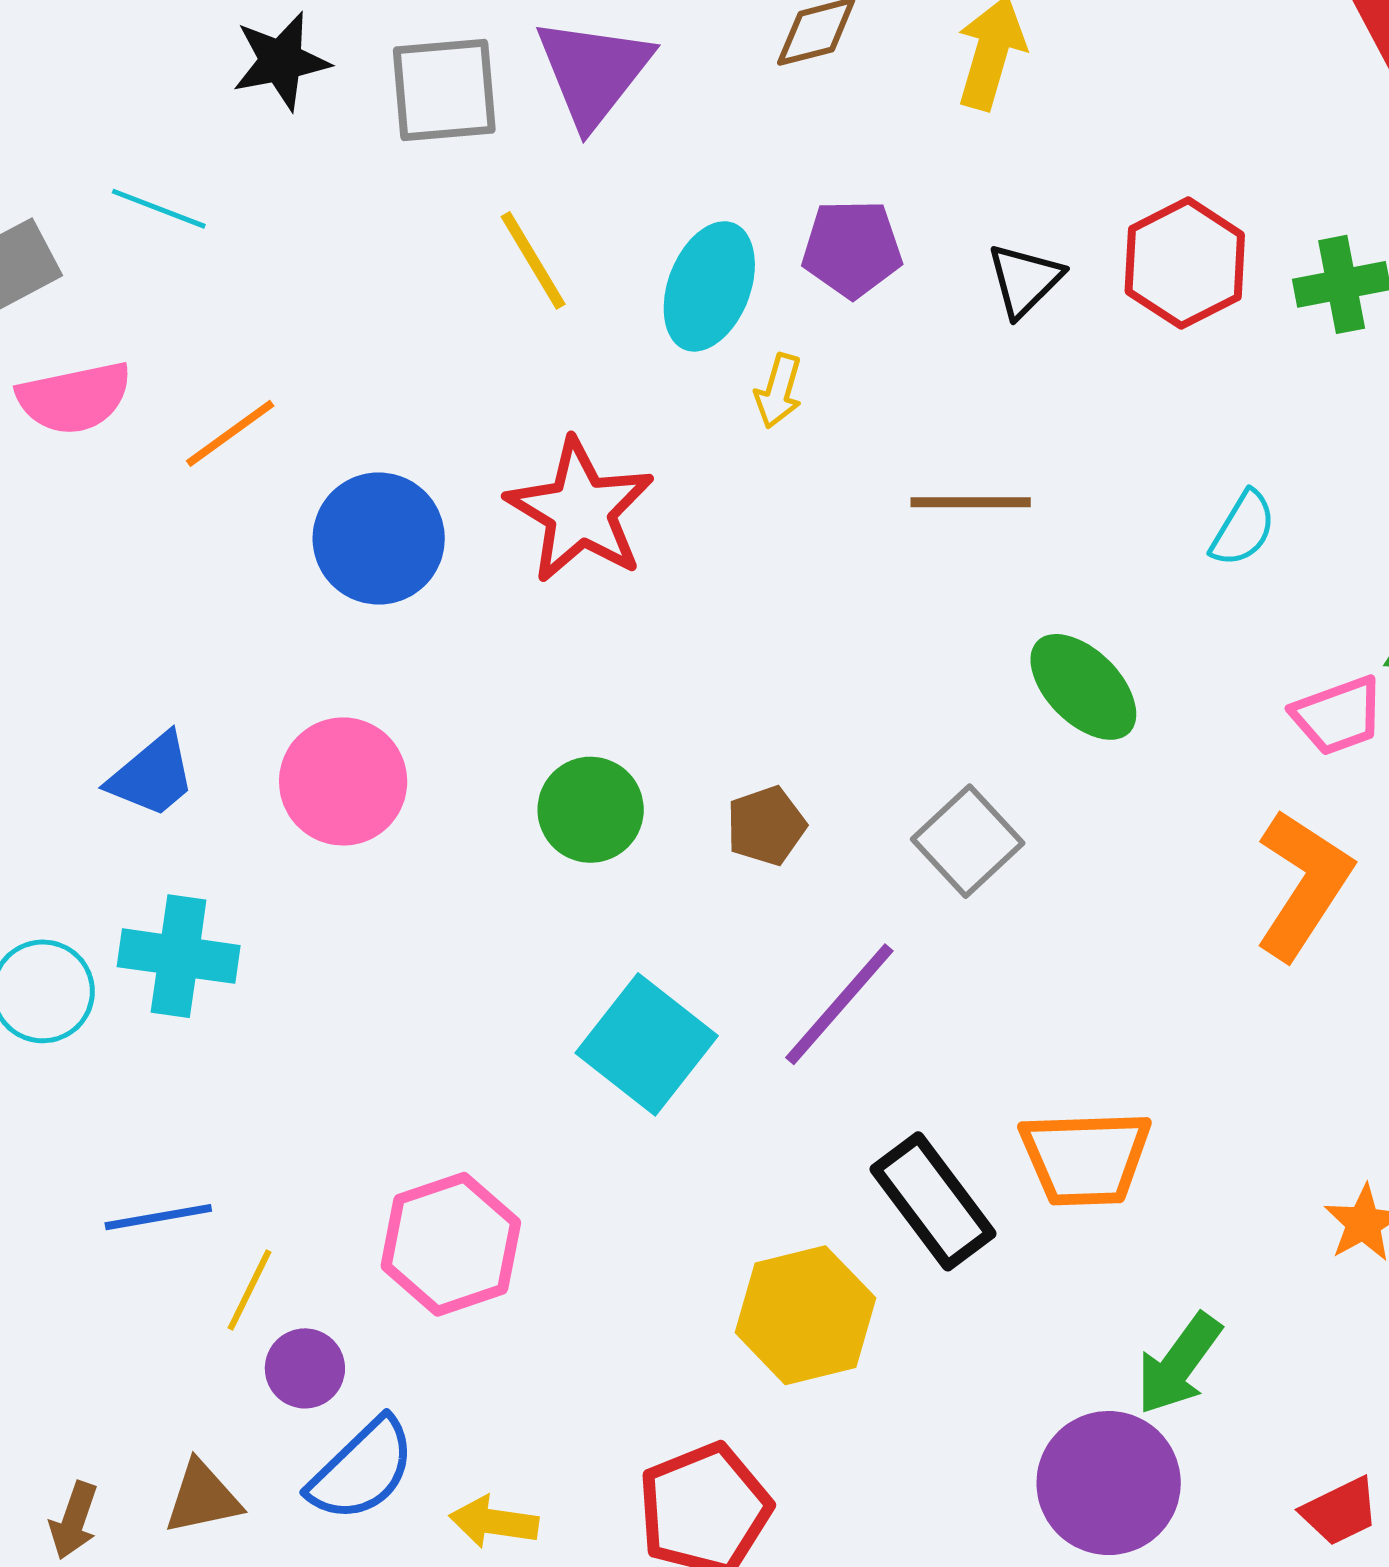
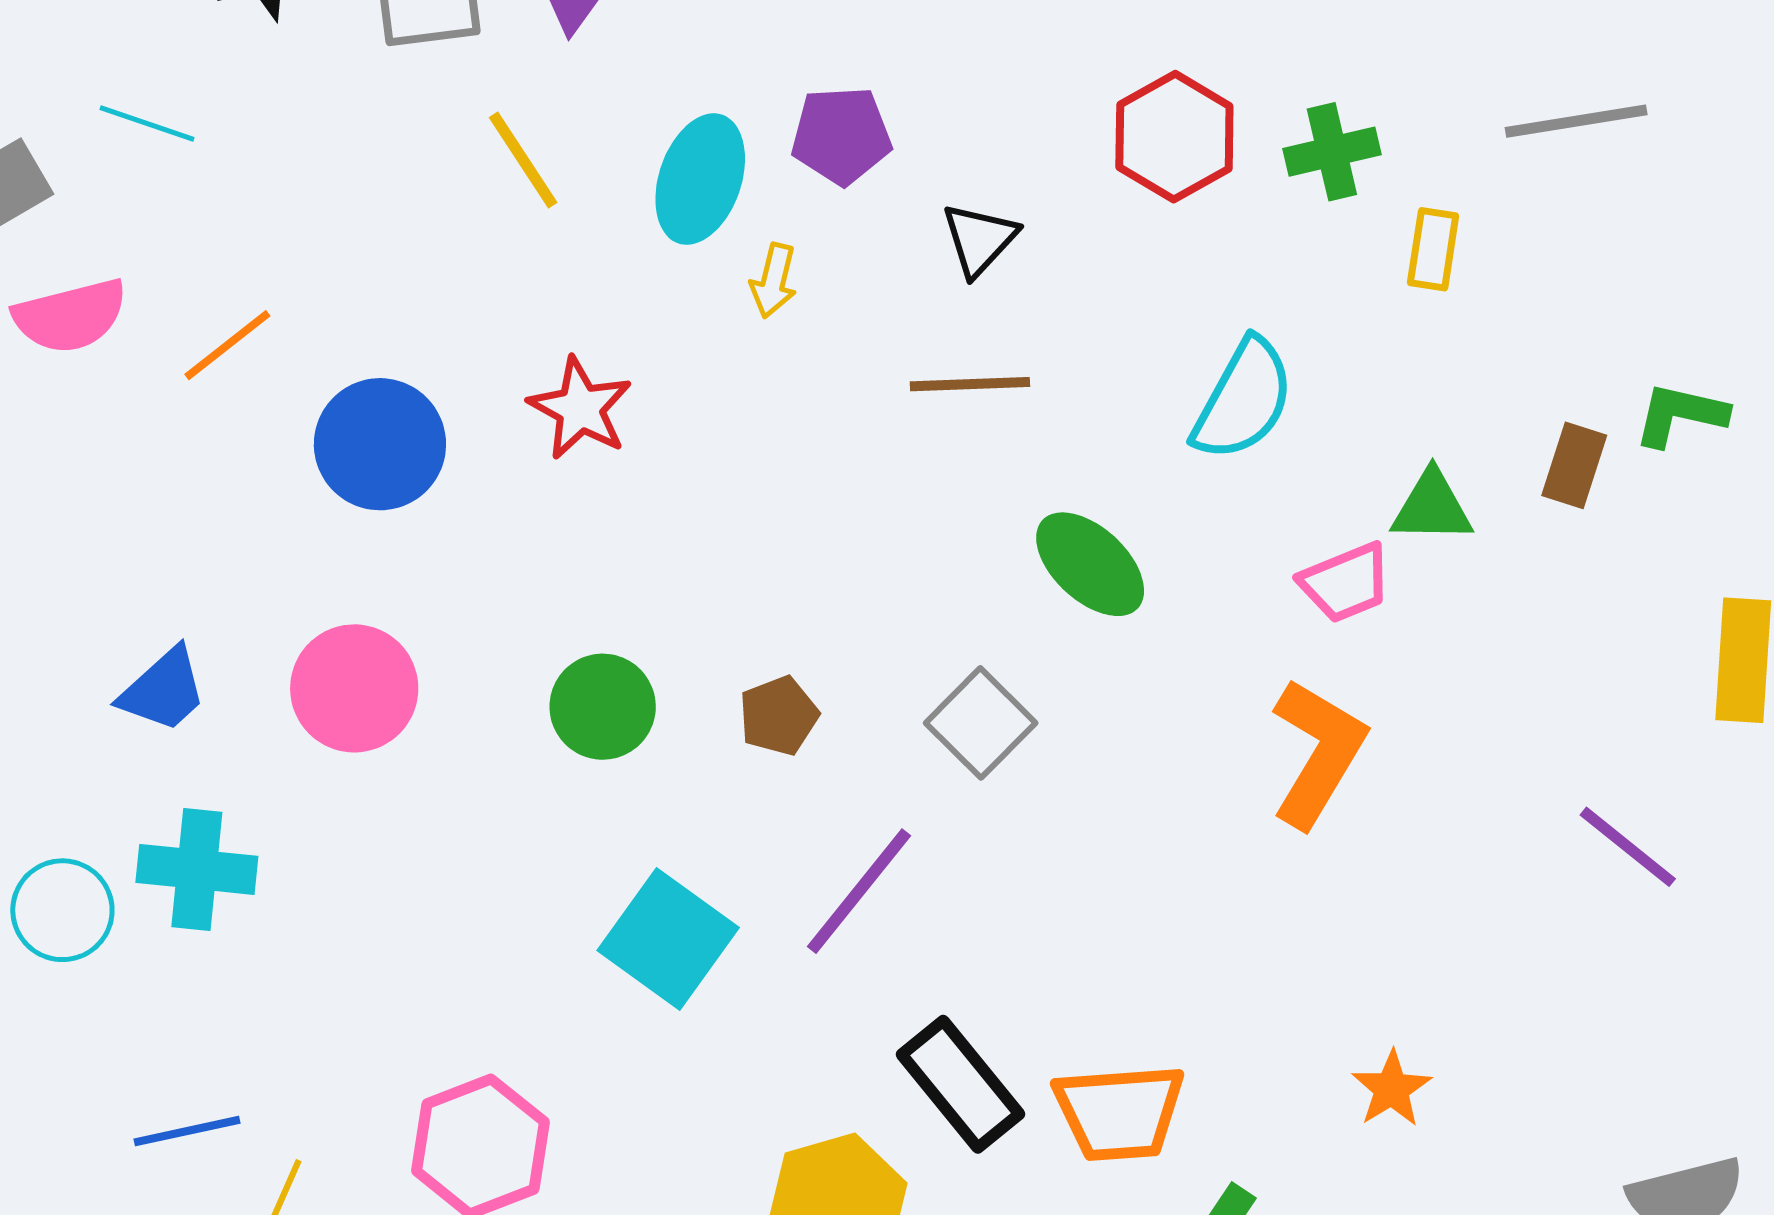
black triangle: (1025, 280) -> (979, 239), moved
red star: (580, 511) -> (580, 408), size x0.7
cyan semicircle: (1243, 529) -> (1243, 400), size x1.6
orange trapezoid: (1085, 1158) -> (1119, 1112), moved

